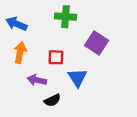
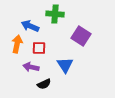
blue arrow: (17, 24) -> (30, 26), moved
red square: (56, 57) -> (39, 48), moved

